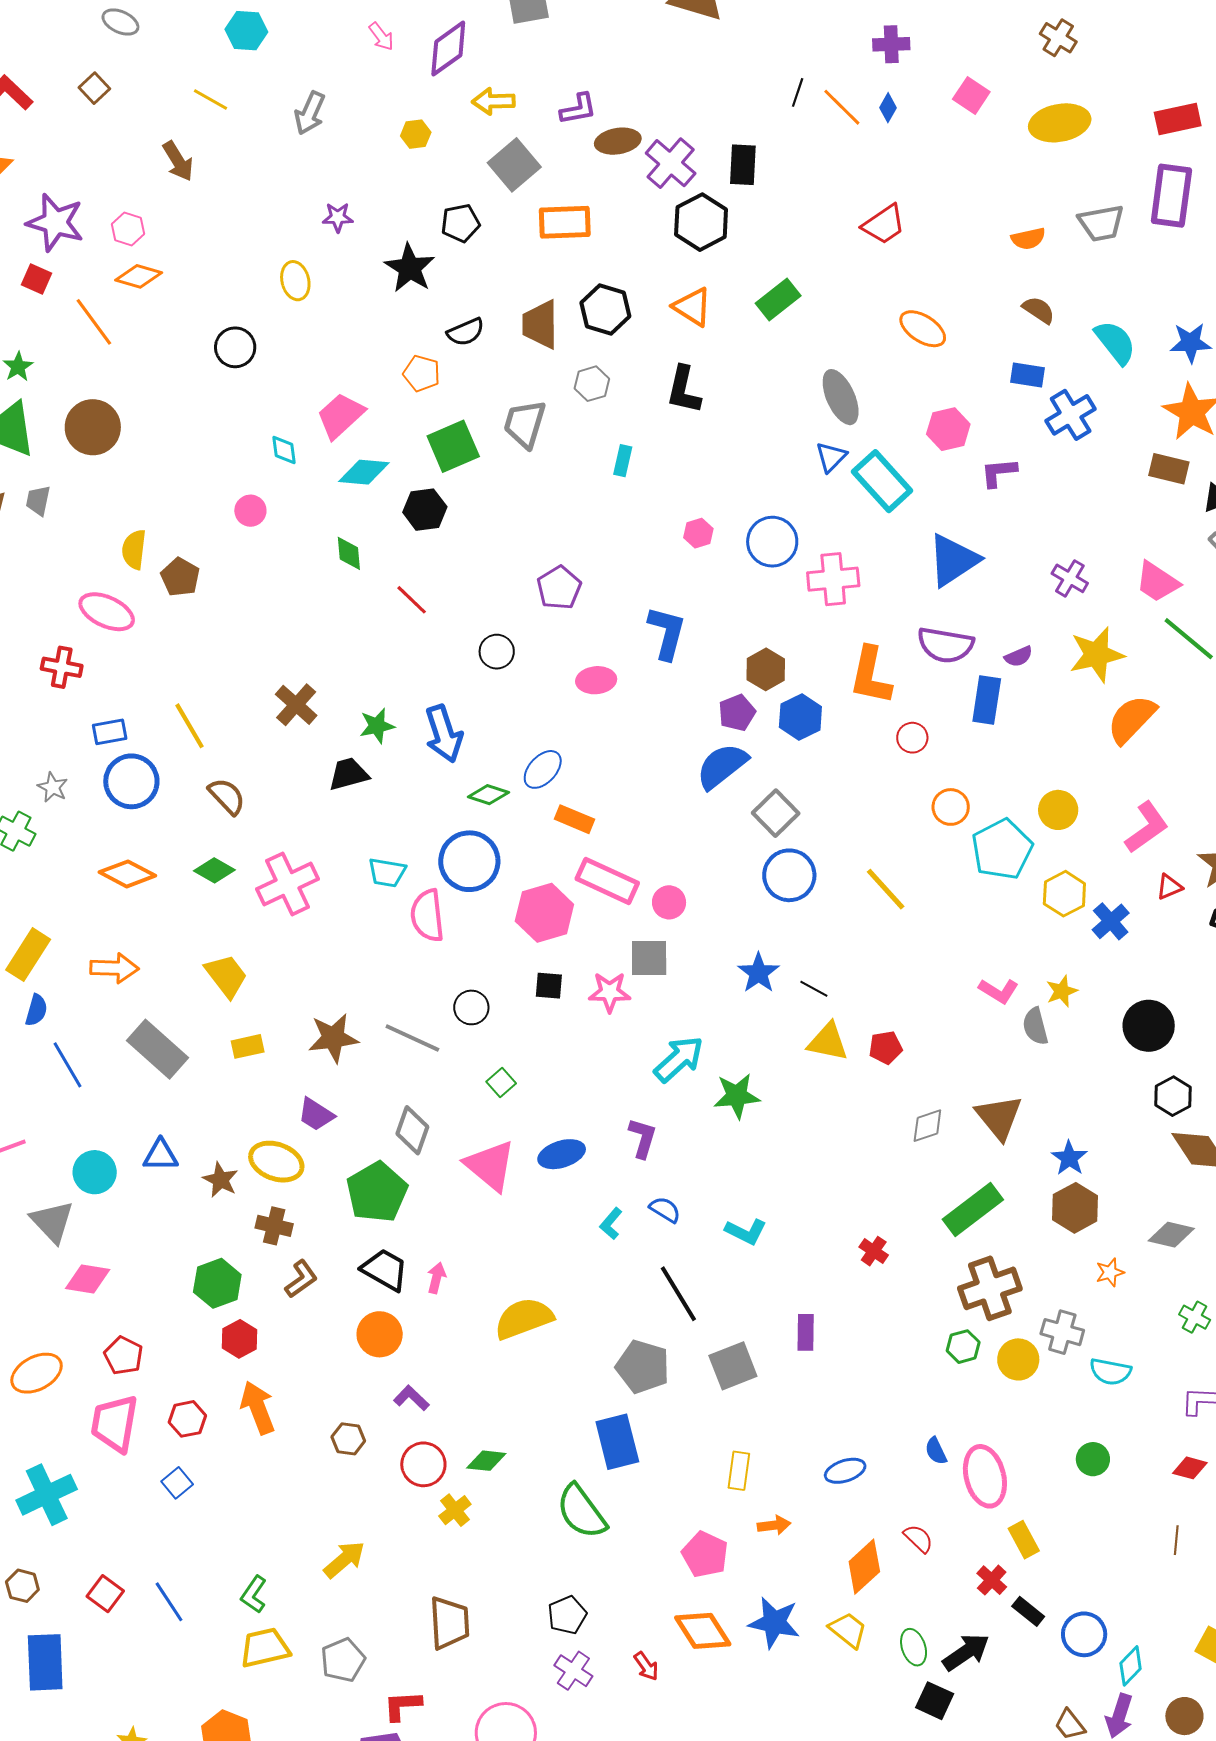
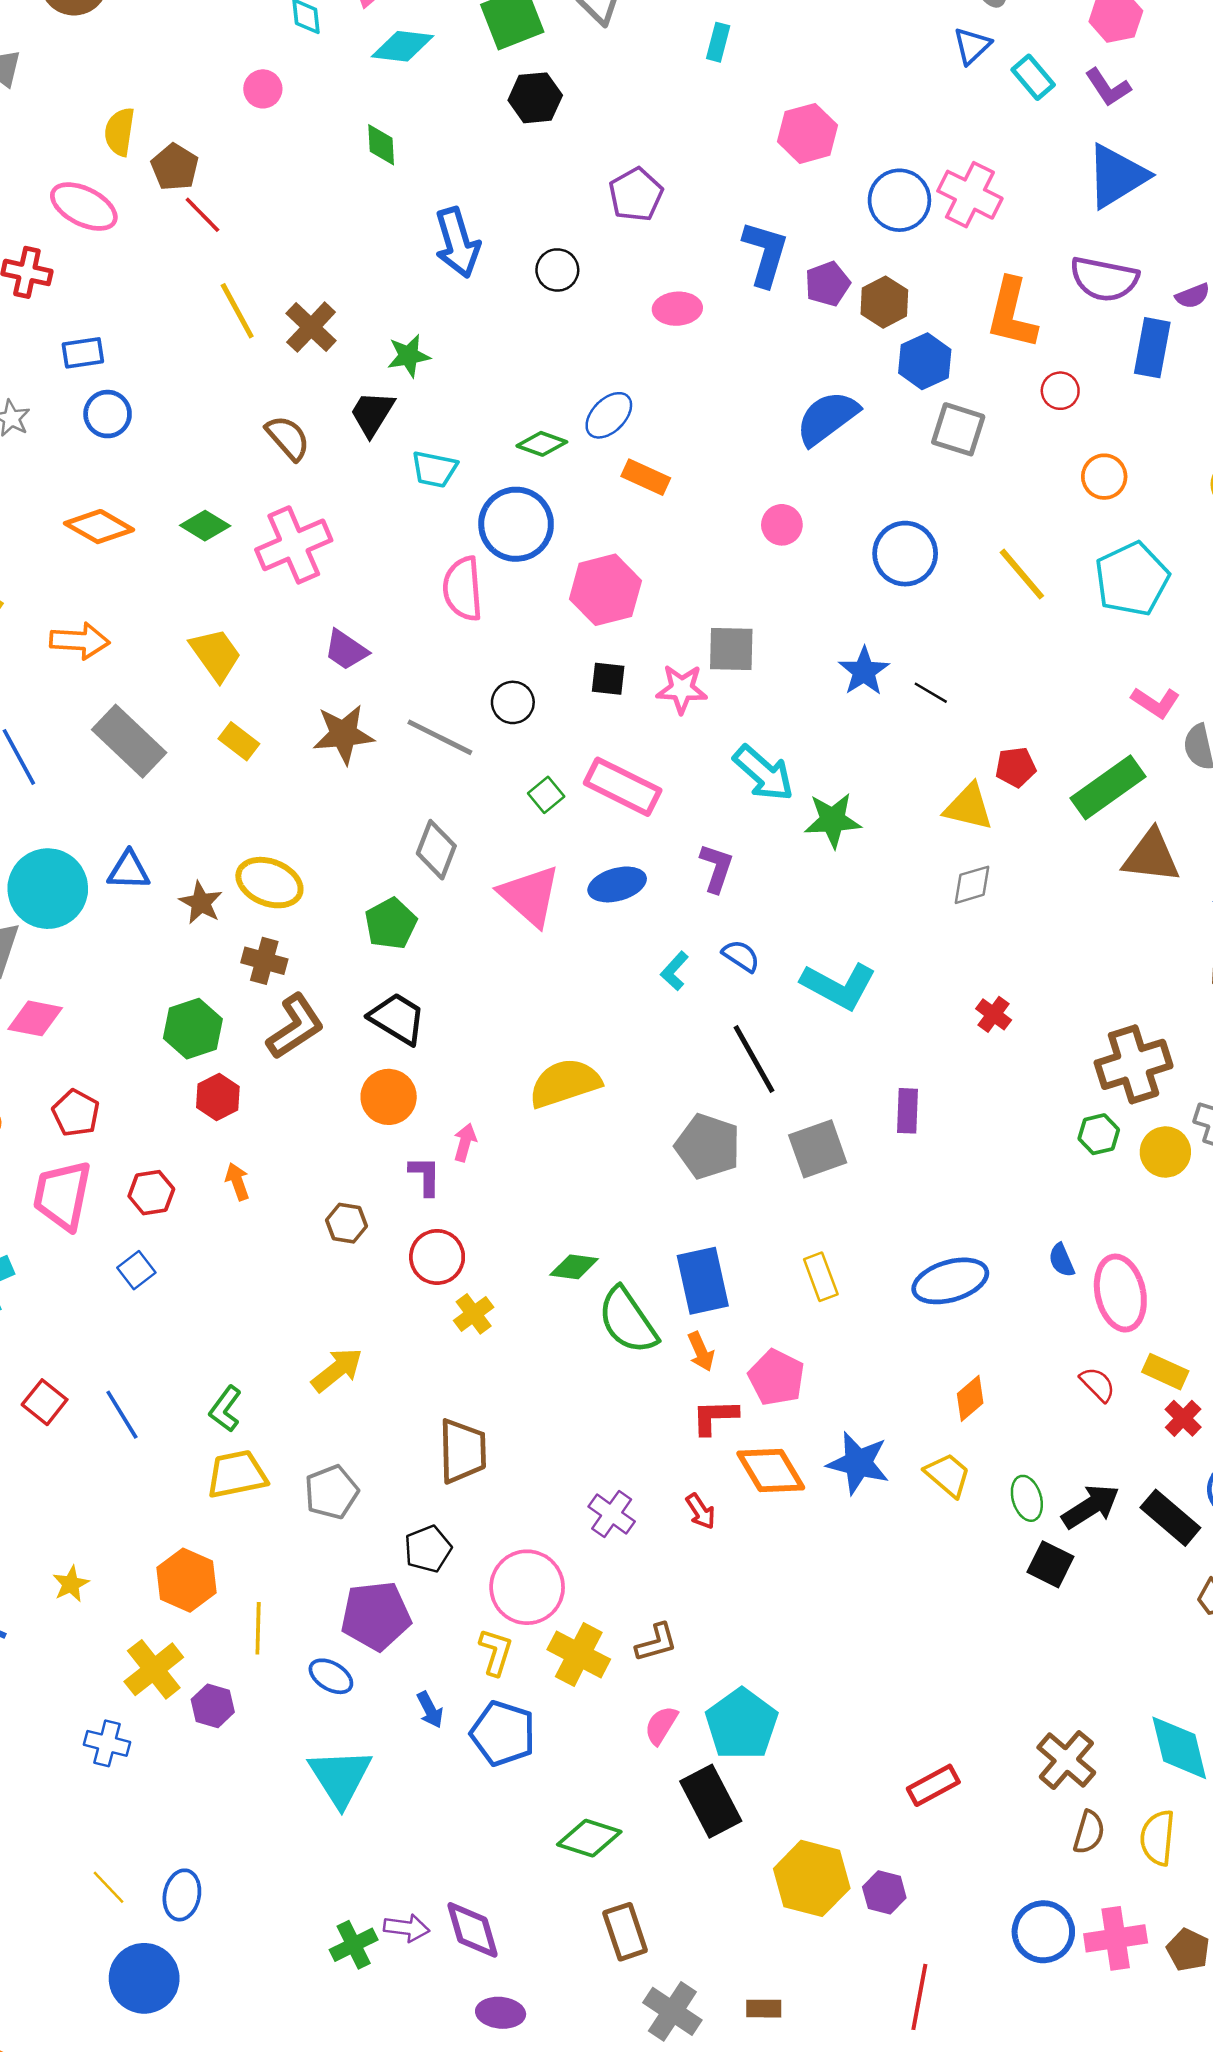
purple L-shape: (999, 472) -> (1108, 87), moved, turned -120
cyan rectangle: (882, 481) -> (1033, 77), size x0.6
black hexagon: (425, 510) -> (535, 98), moved
pink hexagon: (698, 533) -> (808, 133), size x1.6
blue circle: (772, 542) -> (899, 200), moved
pink cross: (833, 579) -> (970, 195), turned 30
red line: (412, 600) -> (202, 215), moved
purple pentagon: (737, 713) -> (827, 284), moved
yellow line: (189, 726) -> (237, 311), moved
blue arrow: (444, 734) -> (457, 243), moved
black trapezoid: (348, 774) -> (372, 413), turned -45
blue circle: (131, 781) -> (108, 414), size x0.7
brown semicircle: (227, 796) -> (288, 438), moved
gray square: (776, 813) -> (958, 429), moved, turned -30
cyan pentagon: (1002, 849) -> (1132, 579), moved
cyan trapezoid: (387, 872) -> (434, 469), moved
pink rectangle: (607, 881) -> (623, 787), moved
pink circle: (669, 902) -> (782, 525), moved
yellow triangle: (828, 1042) -> (969, 807), moved
yellow rectangle: (248, 1046) -> (239, 741), turned 48
cyan arrow: (679, 1059) -> (763, 773), turned 82
purple trapezoid: (316, 1114) -> (346, 650), moved
brown triangle: (999, 1117) -> (1151, 856), turned -46
gray diamond: (927, 1126) -> (972, 885), moved
cyan circle: (95, 1172) -> (48, 889), size x1.5
green pentagon: (377, 1192) -> (391, 924), size x0.7
green rectangle: (973, 1209) -> (1108, 787), moved
cyan L-shape: (746, 1232) -> (839, 986), size x1.5
pink arrow: (437, 1278) -> (465, 1142), moved
brown L-shape: (301, 1279) -> (295, 1027), size x1.4
purple L-shape: (411, 1398) -> (425, 1176), turned 45
orange arrow: (258, 1408) -> (237, 1182), size x0.6
blue rectangle: (617, 1442) -> (703, 1281), moved
green diamond: (486, 1461) -> (574, 1267), moved
yellow rectangle: (739, 1471) -> (821, 1277), turned -30
blue ellipse: (845, 1471) -> (950, 1281), size x1.5
orange arrow: (774, 1525) -> (701, 1352), moved, turned 72
red semicircle: (918, 1538) -> (1097, 1384), moved
yellow rectangle: (1024, 1540) -> (1165, 1372), turned -39
orange diamond: (864, 1567) -> (970, 1398), size x0.7
red cross: (992, 1580) -> (1183, 1418), moved
black rectangle: (1028, 1611) -> (1170, 1518), moved, size x1.5
black pentagon: (567, 1615) -> (428, 1549), moved
red L-shape: (402, 1706) -> (715, 1417), moved

